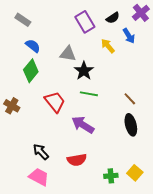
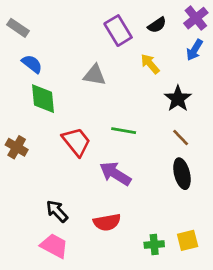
gray rectangle: (23, 20) -> (18, 28), moved
blue arrow: (129, 36) -> (194, 50), moved, turned 63
blue semicircle: (33, 46) -> (32, 64), moved
green diamond: (31, 71) -> (43, 99), turned -45
black star: (84, 71) -> (178, 99), moved
yellow square: (135, 173) -> (188, 240), turned 35

